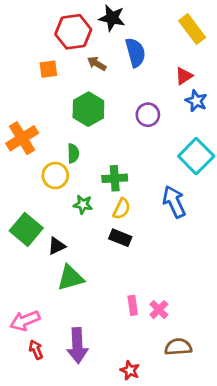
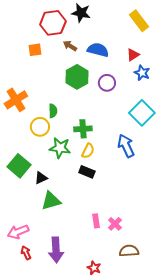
blue semicircle: (135, 53) -> (98, 50), moved, turned -60
green hexagon: (88, 109) -> (77, 77), moved
green star: (83, 205) -> (60, 148), size x1.5

